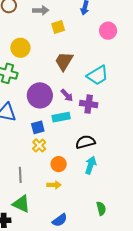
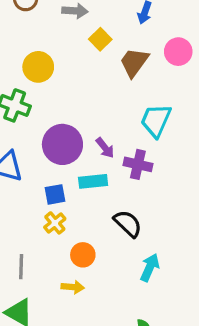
yellow square: (58, 27) -> (100, 39), turned -32
brown trapezoid: (64, 61) -> (134, 62), moved
cyan trapezoid: (98, 75) -> (156, 120), turned 140
black semicircle: (85, 142) -> (128, 224), turned 54
cyan arrow: (91, 165) -> (150, 267), moved

